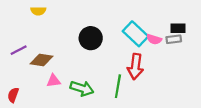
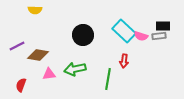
red arrow: (135, 67) -> (124, 61), size x0.6
green arrow: (82, 88) -> (75, 69), moved, turned 150
red semicircle: (13, 95) -> (21, 85), moved

